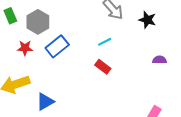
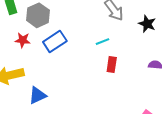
red rectangle: (103, 67) -> (112, 64), moved, turned 56

